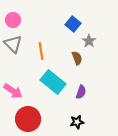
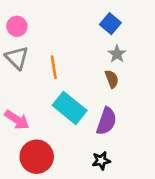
blue square: (73, 24) -> (110, 24), moved
brown semicircle: (77, 58) -> (112, 79), moved
purple semicircle: (81, 92) -> (106, 121), size x1.5

